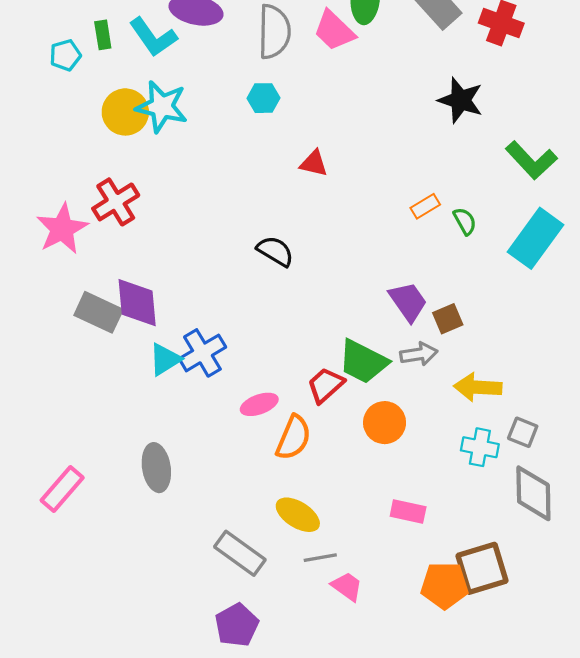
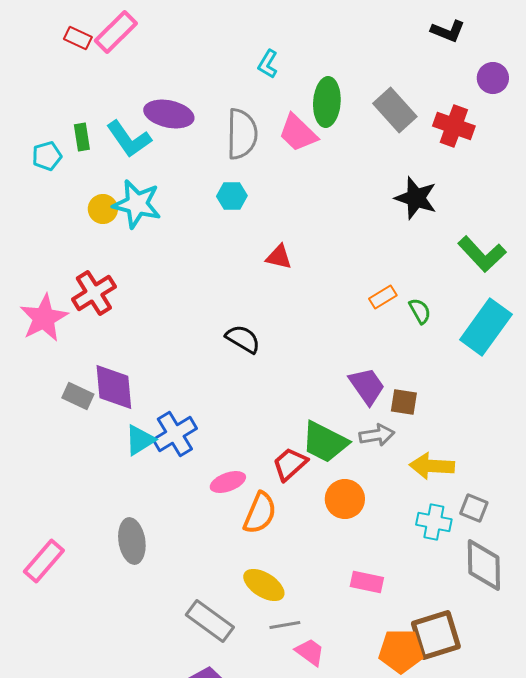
yellow circle: (125, 112) -> (103, 209), size x0.7
gray rectangle: (99, 312) -> (78, 396), size x0.7
brown square: (448, 319) -> (404, 402), turned 32

